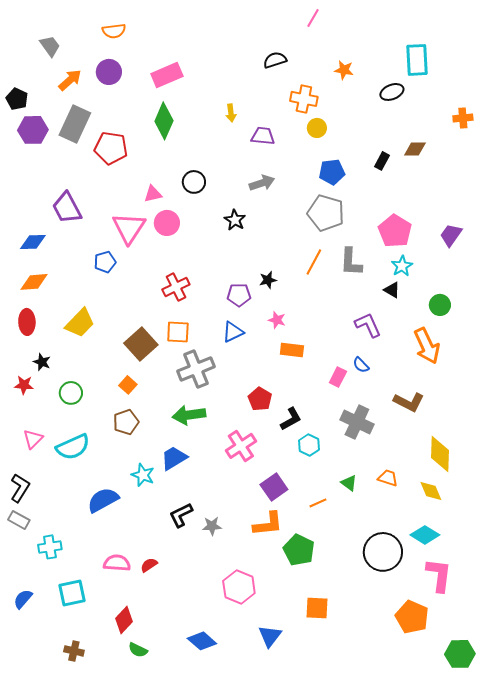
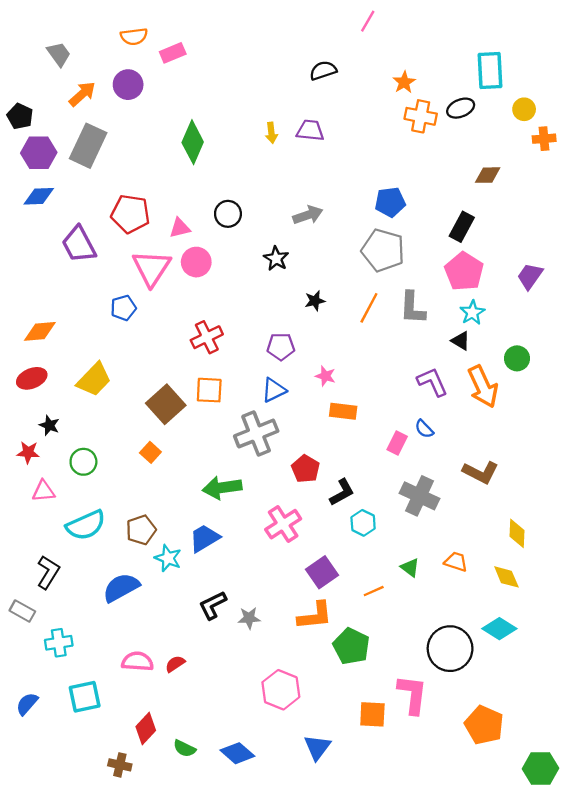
orange star: (344, 70) -> (404, 82), turned 30
pink rectangle: (167, 75) -> (173, 53), moved, size x0.7
orange cross: (304, 99) -> (421, 116), moved
yellow circle: (317, 128) -> (524, 109), moved
purple trapezoid: (263, 136) -> (310, 130), moved
red pentagon: (111, 148) -> (130, 214), moved
black rectangle: (382, 161) -> (462, 227), moved, size x1.4
blue diamond: (33, 242) -> (39, 196), moved
black star: (268, 280) -> (315, 301), moved
red ellipse: (27, 322) -> (32, 378), turned 70
orange arrow: (427, 346) -> (483, 387), moved
gray cross: (196, 369) -> (256, 434), moved
brown pentagon: (126, 422) -> (141, 530), moved
pink triangle: (33, 439) -> (43, 491), moved, turned 40
yellow diamond: (440, 454) -> (517, 533), size x0.7
black L-shape: (20, 488) -> (48, 572), moved
pink L-shape: (439, 575) -> (412, 694), moved
green semicircle: (138, 650) -> (184, 748), moved
brown cross: (74, 651) -> (120, 765), moved

